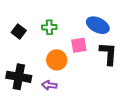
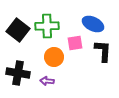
green cross: (49, 27) -> (47, 26), size x1.6
black square: (19, 31) -> (18, 30), size x1.6

